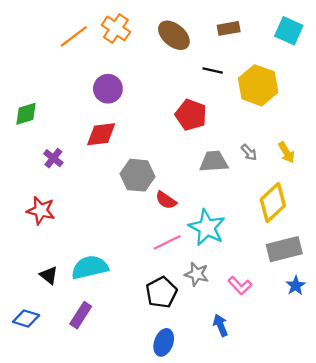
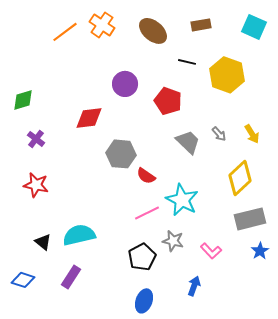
purple circle: (108, 89) -> (125, 84), moved
purple cross: (53, 158) -> (36, 139), moved
gray trapezoid: (214, 162) -> (188, 142), turned 48
blue arrow: (221, 325) -> (194, 286), turned 42

